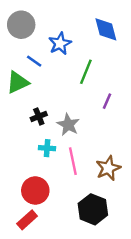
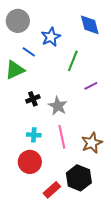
purple line: (107, 101) -> (91, 86), turned 40
cyan cross: (47, 148) -> (34, 135), moved
red rectangle: (27, 220) -> (52, 190), moved

